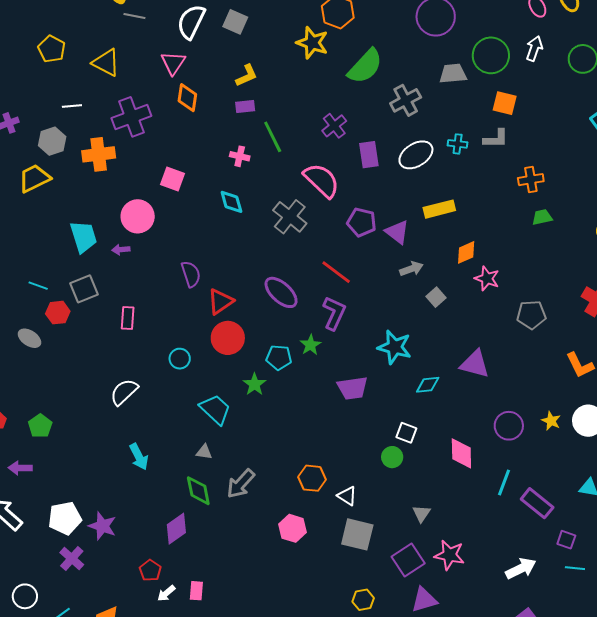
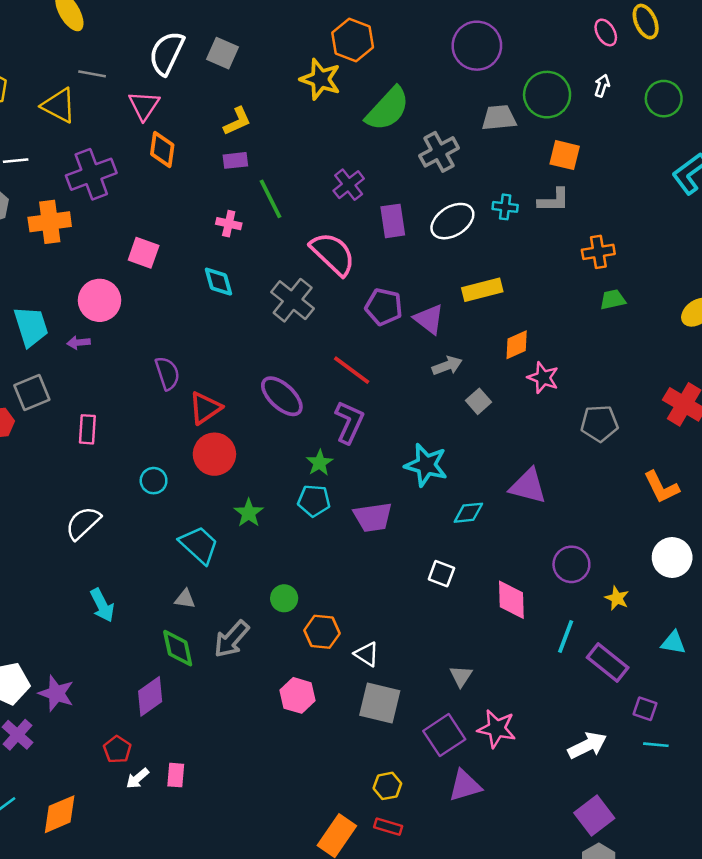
gray line: (134, 16) -> (92, 74), moved
white arrow: (534, 49) -> (602, 86), size x0.7
cyan pentagon: (279, 357) -> (314, 501), moved
yellow star: (551, 421) -> (617, 598), moved
green circle: (392, 457) -> (284, 598), moved

